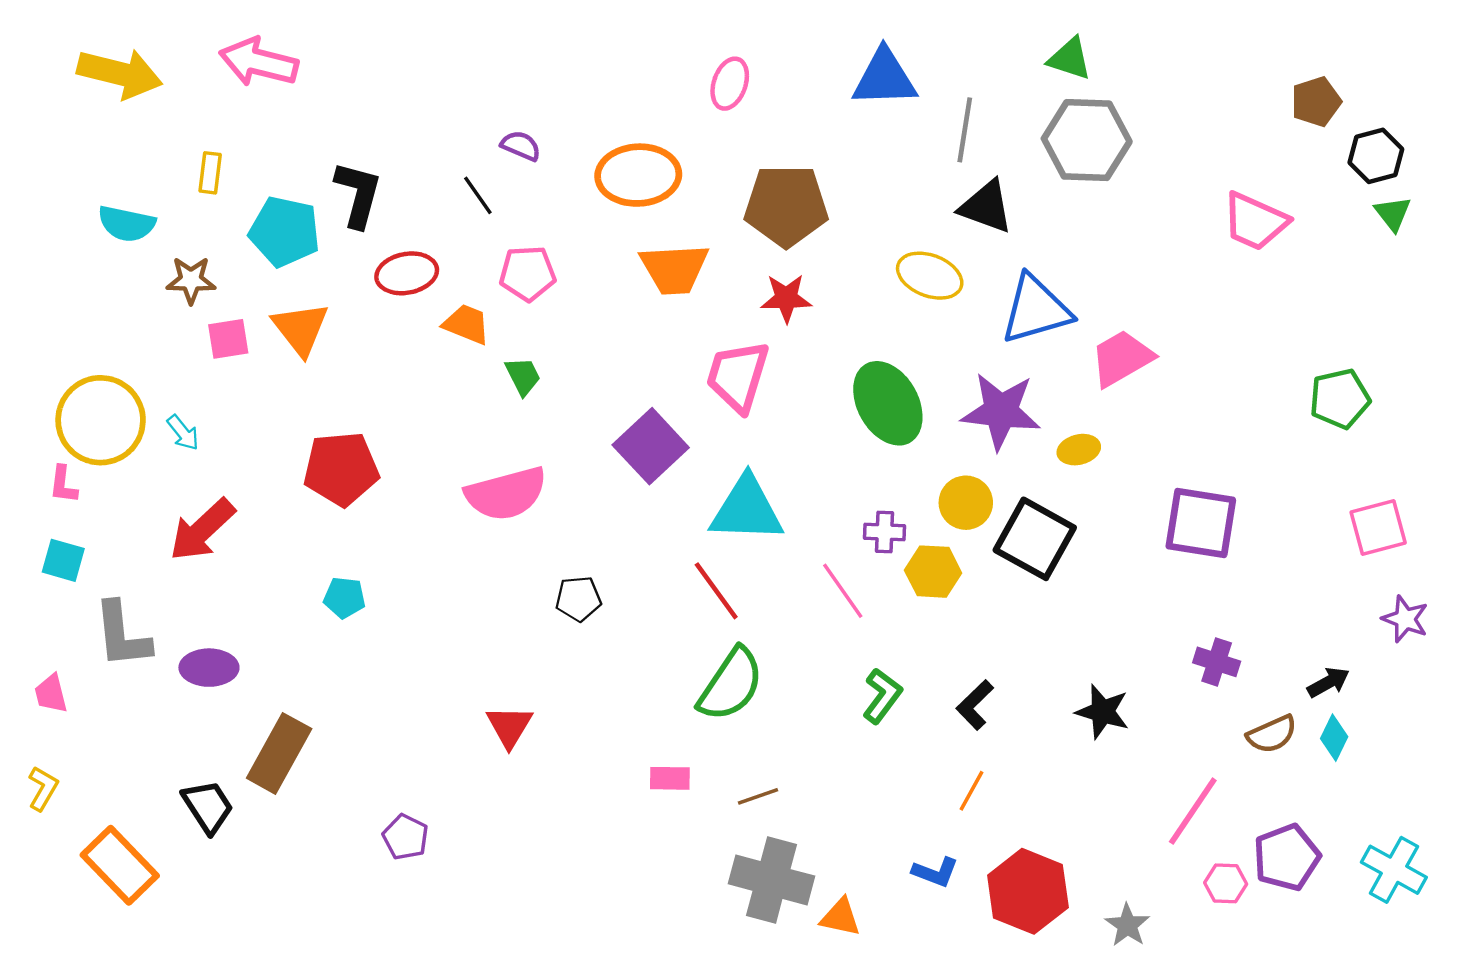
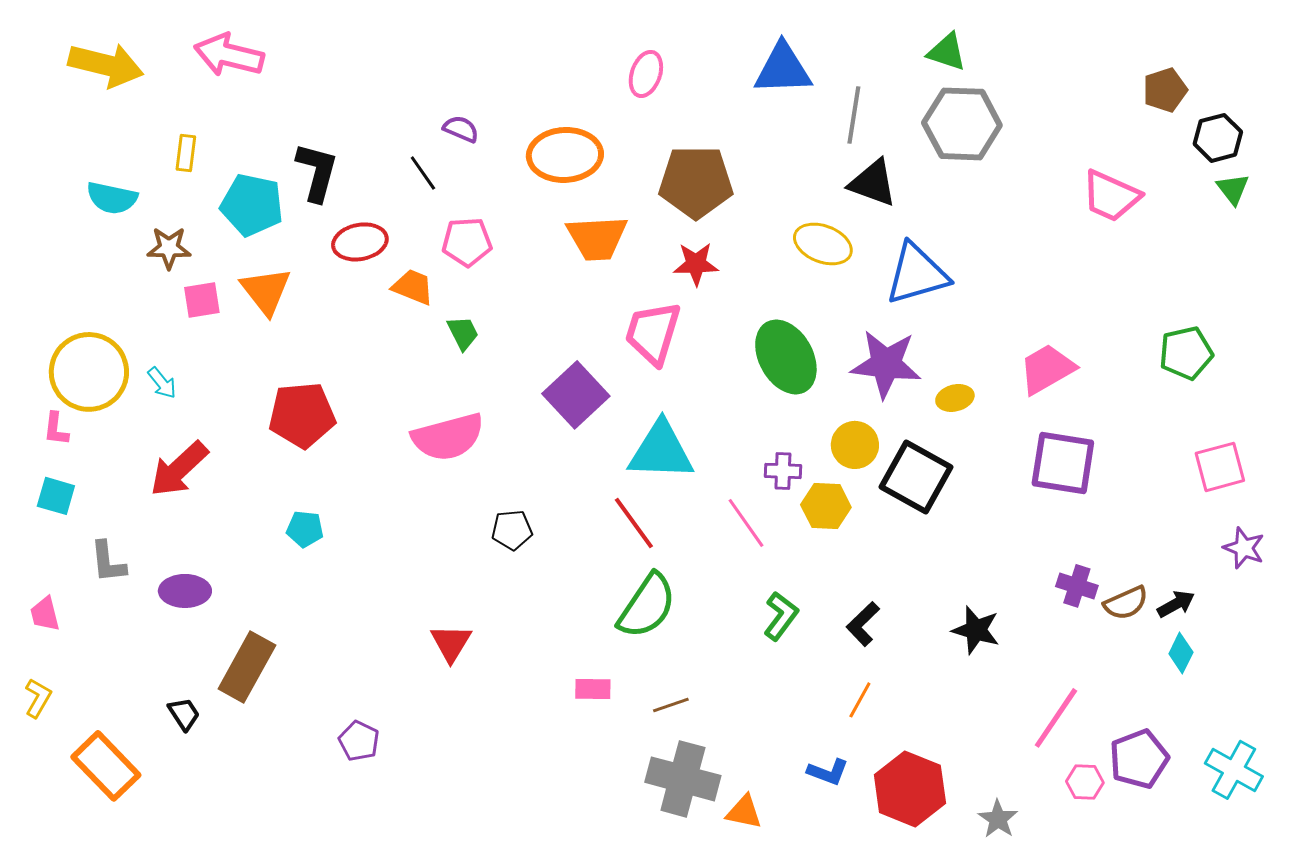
pink trapezoid: (1122, 358) -> (1047, 369), moved
gray L-shape: (122, 635) -> (108, 562), size x0.7
brown semicircle: (1272, 734) -> (1126, 603), moved
black trapezoid: (208, 807) -> (184, 714), size x0.7

